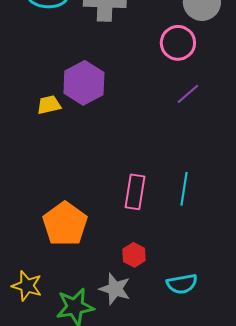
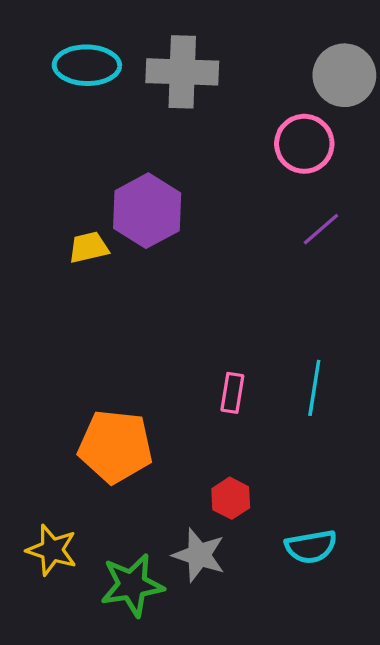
pink rectangle: (135, 192) -> (232, 393), size x0.7
orange pentagon: (65, 224) -> (115, 446), turned -30

